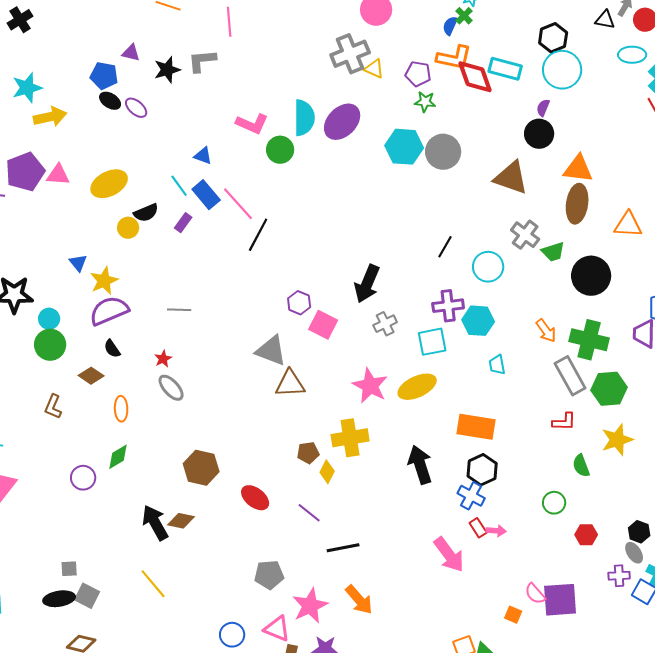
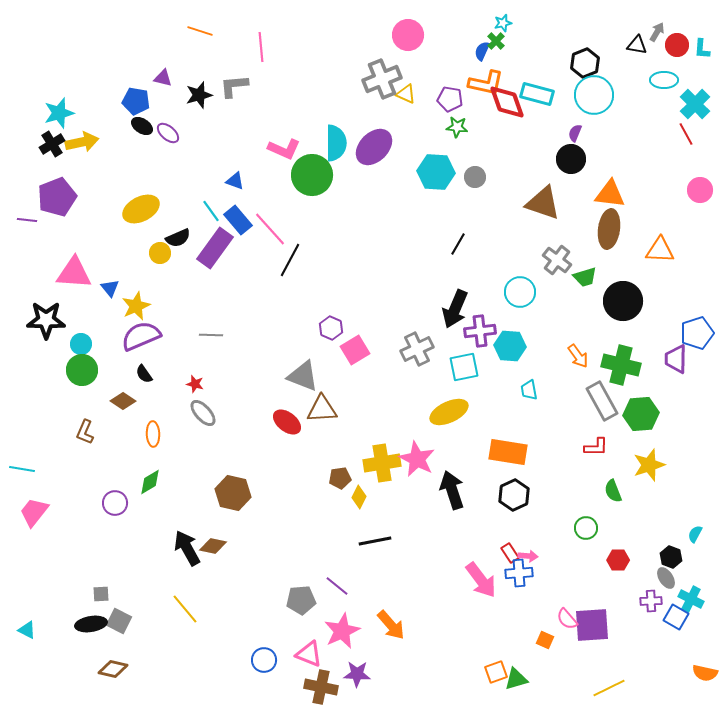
black cross: (20, 20) -> (52, 144), moved
green circle: (280, 150) -> (312, 175), size x1.5
gray circle: (443, 152) -> (475, 177), size x0.6
pink triangle: (58, 175) -> (74, 273), moved, size x1.5
purple rectangle: (183, 223) -> (215, 248), size x2.0
black line: (445, 247) -> (458, 244), moved
black arrow: (367, 284) -> (455, 309), moved
gray cross: (385, 324) -> (417, 349), size x1.4
pink square: (323, 325) -> (355, 350), turned 32
red star: (163, 359) -> (195, 384), turned -30
pink star: (370, 386) -> (417, 459), moved
blue cross: (471, 496) -> (519, 573), moved, turned -32
red ellipse: (255, 498) -> (287, 422), moved
purple line: (309, 513) -> (337, 586), moved
black line: (343, 548) -> (375, 541), moved

